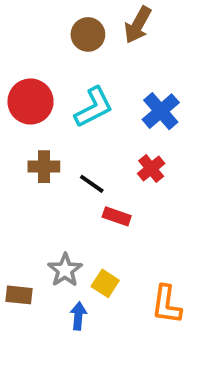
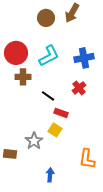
blue cross: (161, 111) -> (84, 58), turned 30
brown cross: (44, 167) -> (23, 77), moved
yellow square: (105, 283) -> (55, 130), moved
blue arrow: (78, 316) -> (50, 175), moved

